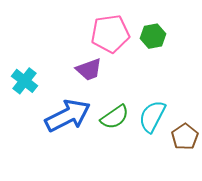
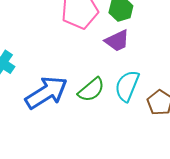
purple trapezoid: (89, 69) -> (117, 41), moved

